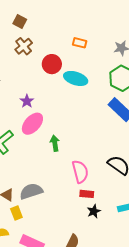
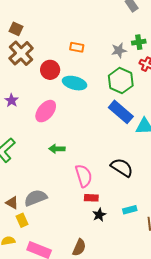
brown cross: (24, 46) -> (21, 53), size x1.4
purple star: (27, 101) -> (12, 100), moved
pink ellipse: (32, 124) -> (46, 111), moved
green arrow: (55, 143) -> (57, 149), turned -77

